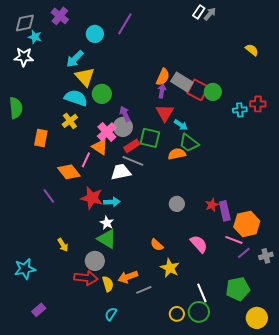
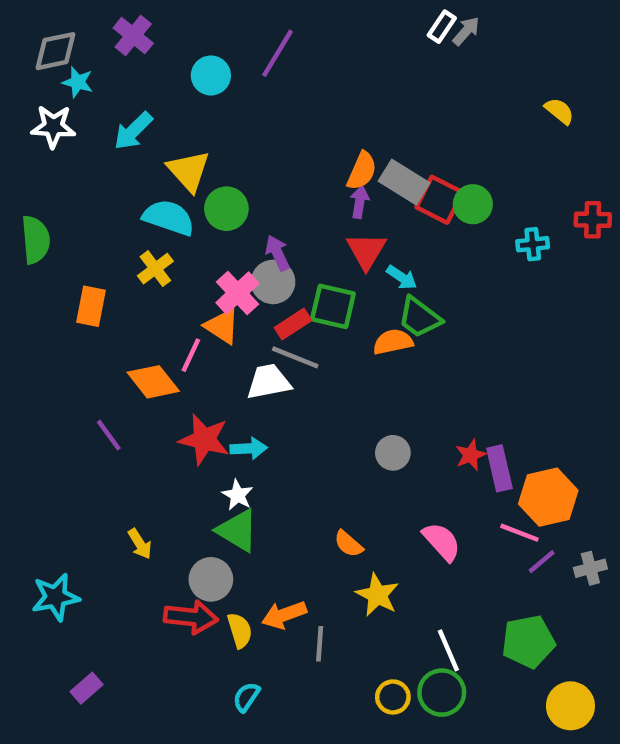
cyan arrow: (75, 59) -> (133, 131), moved
red cross: (258, 104) -> (593, 220), moved
gray line: (144, 290) -> (320, 644), turned -63

